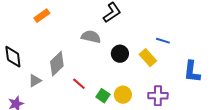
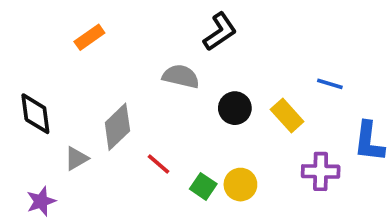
blue line: (163, 41) -> (330, 84), moved
purple cross: (158, 96) -> (321, 171), moved

